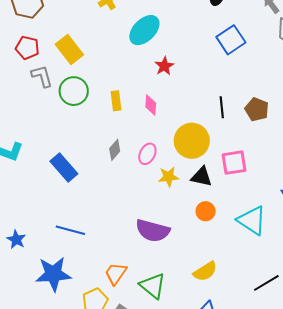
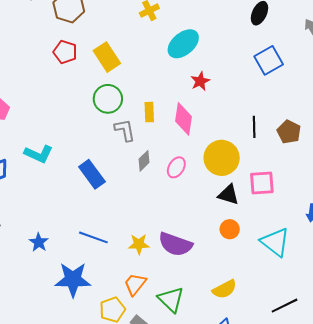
gray L-shape: (42, 76) -> (125, 130), moved
pink diamond: (151, 105) -> (184, 119), size x1.5
yellow star: (168, 177) -> (139, 244), moved

